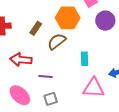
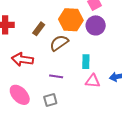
purple circle: (105, 21) -> (96, 25), moved
purple line: (45, 76) -> (56, 76), moved
pink triangle: (94, 88) -> (93, 81), moved, size x0.7

